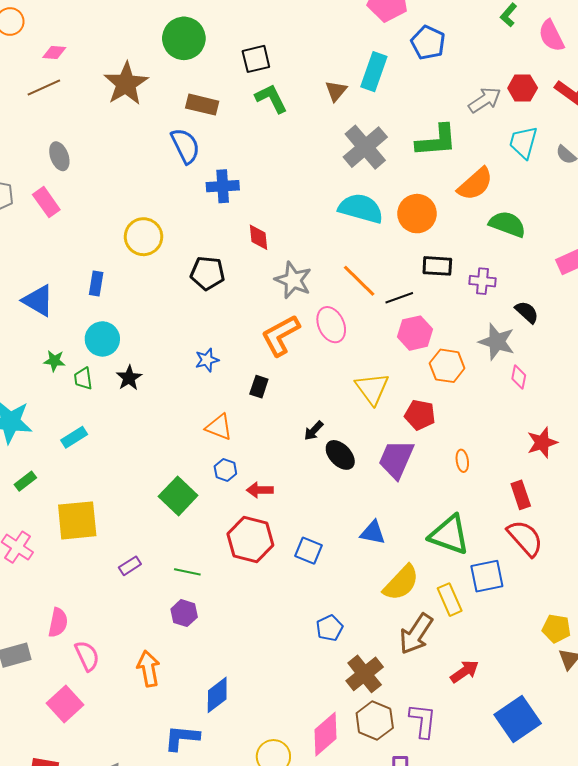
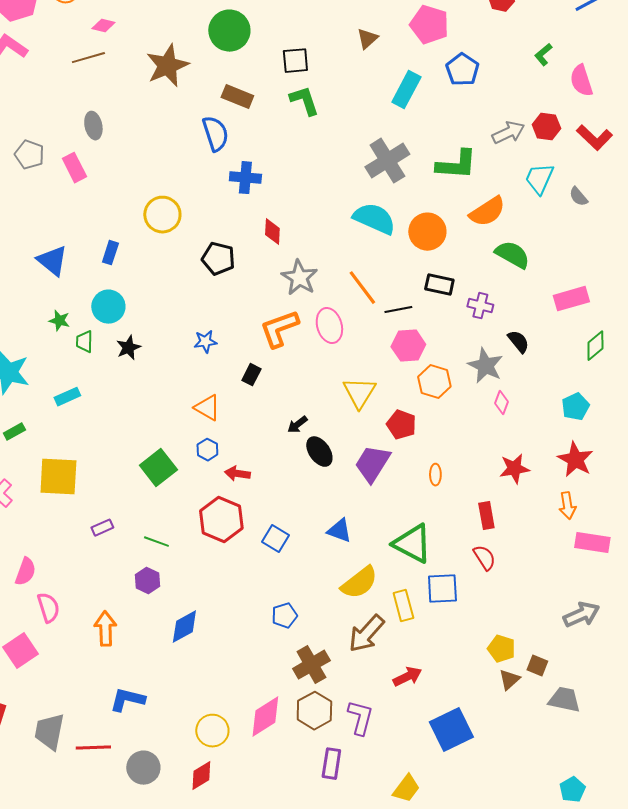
brown triangle: (336, 91) -> (367, 39), moved
red semicircle: (525, 538) -> (484, 558), size x0.7
blue diamond: (217, 695) -> (184, 627), moved

